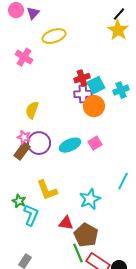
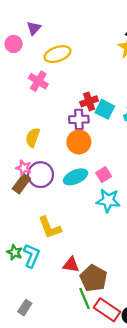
pink circle: (16, 10) -> (14, 44), moved
pink cross: (24, 57) -> (38, 81), moved
cyan square: (96, 85) -> (105, 109), turned -36
purple cross: (83, 94) -> (79, 119), moved
orange circle: (94, 106) -> (79, 142), moved
cyan star: (90, 199) -> (108, 201), moved, turned 30
green star: (19, 201) -> (15, 252), moved

